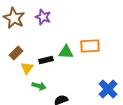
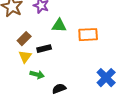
green triangle: (66, 52) -> (59, 26), moved
brown rectangle: (16, 53) -> (24, 39), moved

